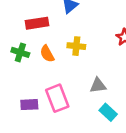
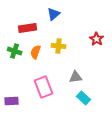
orange semicircle: (47, 54) -> (36, 52), turned 48
purple rectangle: (29, 105) -> (12, 101), moved

